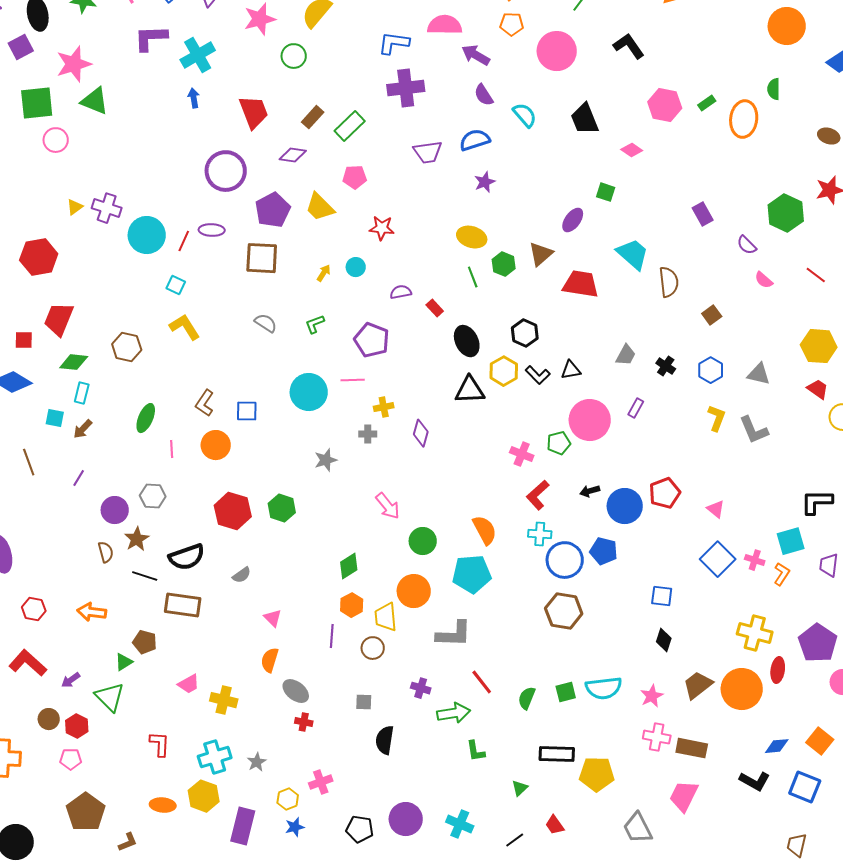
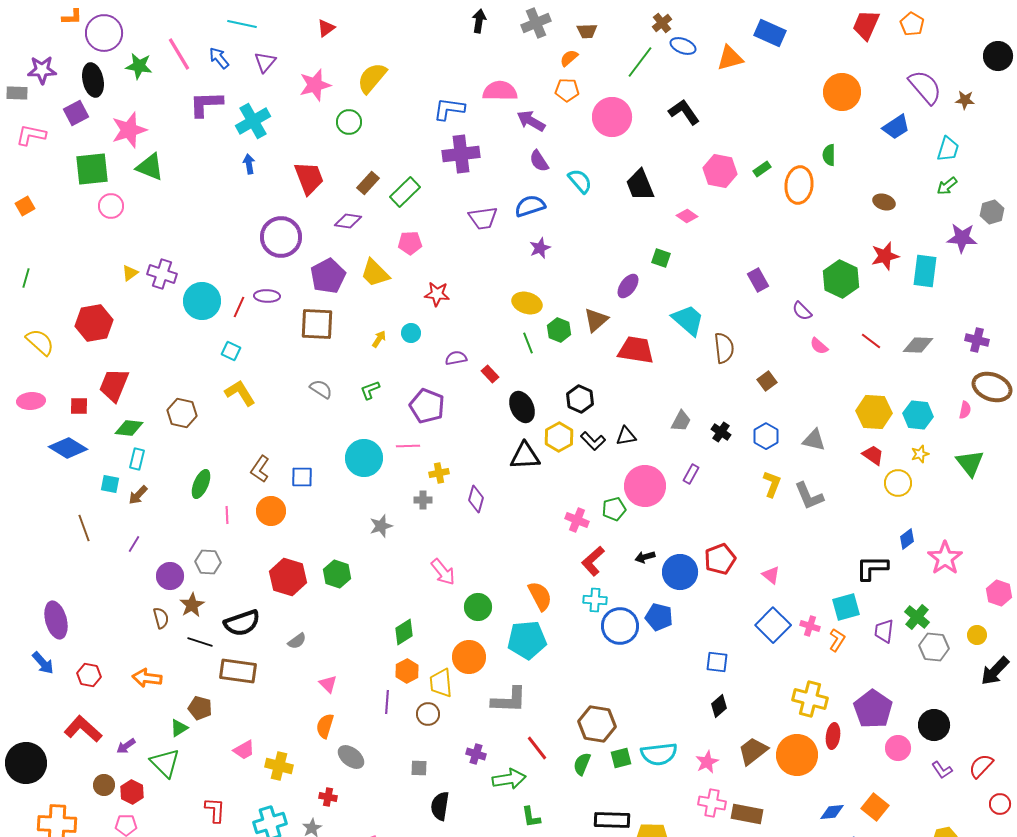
brown hexagon: (564, 611) -> (597, 724), moved
black diamond: (664, 640) -> (719, 706), turned 30
red cross: (304, 722) -> (328, 797), moved

